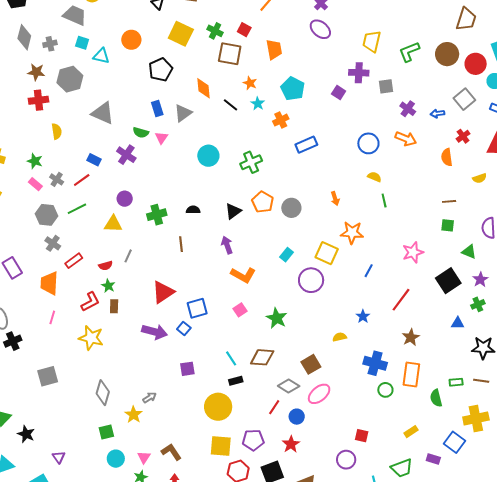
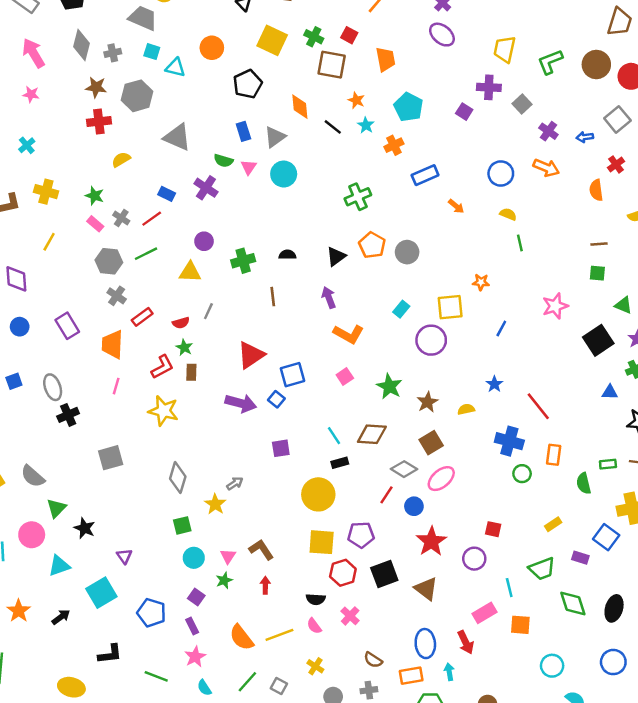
gray square: (386, 86) -> (522, 104), turned -35
yellow semicircle: (57, 131) -> (121, 159), turned -112
cyan circle: (208, 156) -> (284, 174), moved
orange arrow: (335, 198) -> (456, 206), moved, turned -32
orange star: (352, 233) -> (481, 282), size x0.6
yellow square: (327, 253) -> (450, 307), turned -30
red line: (401, 300) -> (538, 406), moved, turned -75
brown star: (411, 337) -> (427, 402), moved
orange rectangle: (411, 374) -> (554, 455), size x0.7
red star: (291, 444) -> (431, 541), moved, size x1.4

